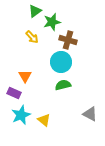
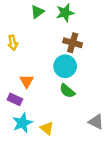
green star: (52, 22) -> (65, 13), moved
yellow arrow: (32, 37) -> (13, 43), moved, turned 32
green semicircle: (63, 85) -> (67, 91), turned -126

